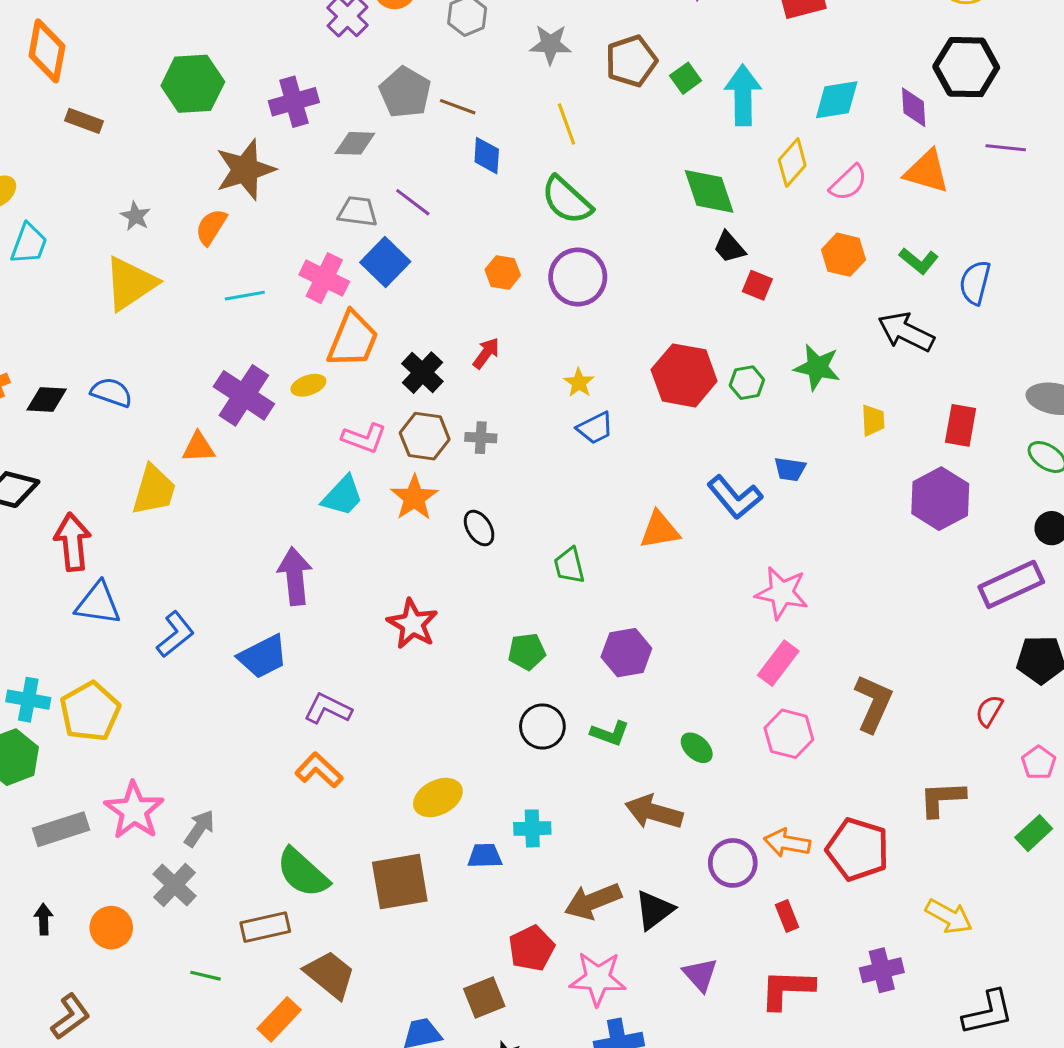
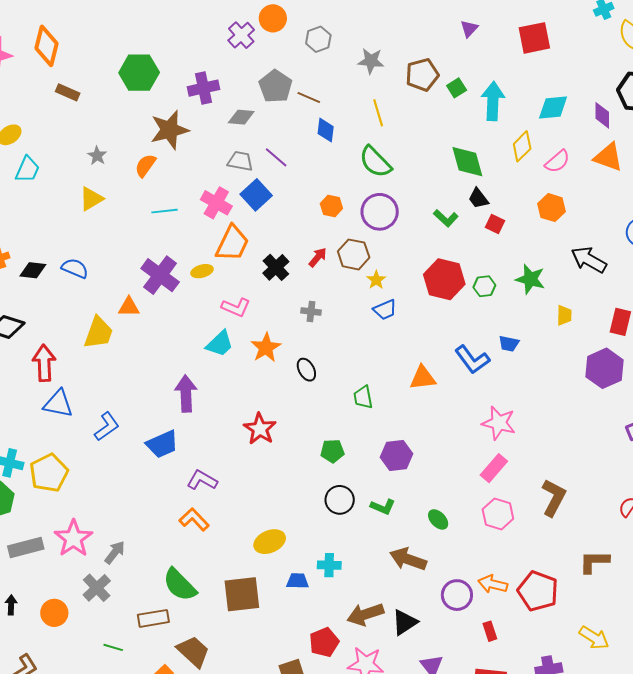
green L-shape: (919, 261) -> (446, 218), moved
yellow triangle: (130, 283) -> (91, 199), size x0.7
brown hexagon: (425, 436) -> (354, 254), moved

